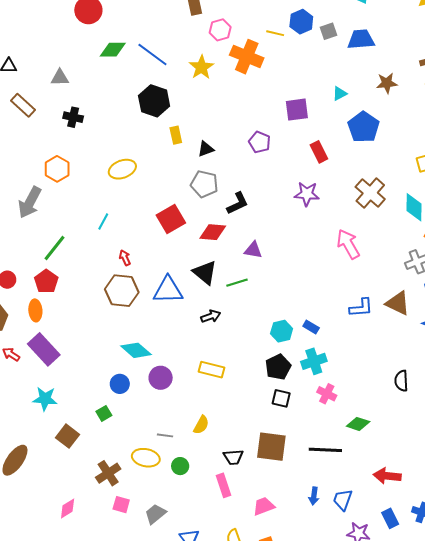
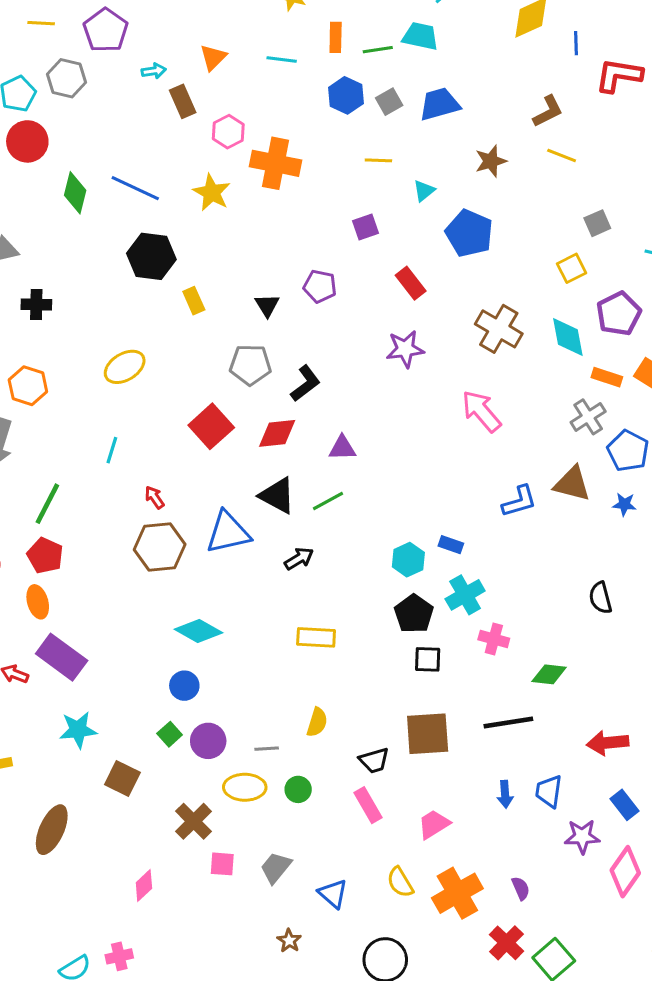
yellow line: (275, 33) -> (378, 160), moved
green diamond: (113, 50) -> (75, 193), turned -64
purple square: (297, 110) -> (365, 227), size x0.7
black triangle: (206, 149) -> (267, 305), moved, turned -30
purple circle: (161, 378) -> (208, 741), moved

